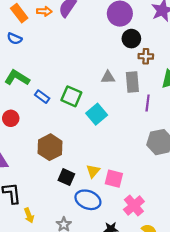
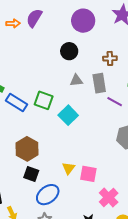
black circle: (131, 39) -> (69, 51), moved
blue rectangle: (42, 97) -> (17, 103), size x1.5
purple line: (148, 103) -> (115, 102), turned -63
black square: (66, 177) -> (31, 174), moved
blue ellipse: (88, 200) -> (48, 195), moved, turned -55

